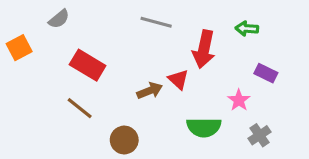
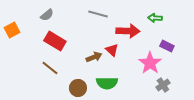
gray semicircle: (59, 19) -> (47, 15), moved
red arrow: (204, 49) -> (128, 31), turned -100
pink star: (239, 100) -> (150, 63), size x1.6
green semicircle: (204, 127) -> (107, 83), moved

